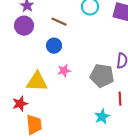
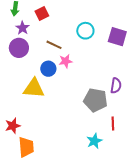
pink star: (64, 71) -> (66, 61), moved
yellow triangle: (37, 82) -> (34, 88), moved

